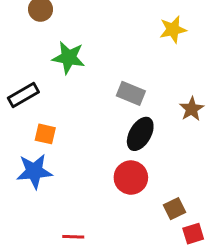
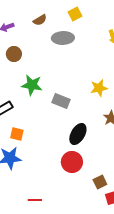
yellow star: (173, 30) -> (99, 88), moved
gray rectangle: (131, 93) -> (61, 101), moved

